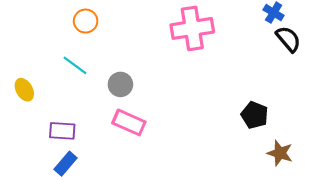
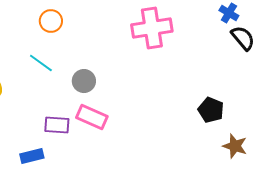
purple rectangle: (62, 131) -> (57, 125), moved
blue rectangle: (65, 164) -> (32, 156), turned 35

